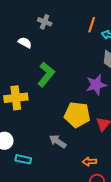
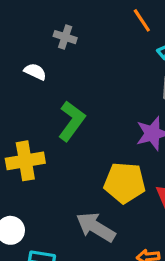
orange line: (92, 25) -> (142, 20), moved, turned -49
gray arrow: (58, 141) -> (96, 227), size x1.4

